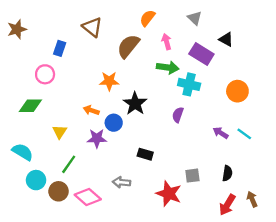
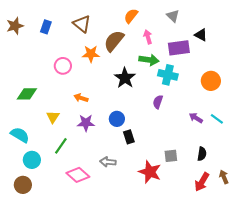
blue rectangle: (60, 48) -> (46, 27), moved
purple rectangle: (201, 54) -> (179, 48), turned -40
pink circle: (45, 74) -> (63, 66), moved
orange star: (109, 81) -> (91, 54), moved
black star: (135, 104) -> (125, 78), moved
blue circle: (114, 123) -> (117, 119), moved
black rectangle: (145, 154) -> (129, 137), turned 56
brown circle: (59, 191) -> (23, 185), moved

